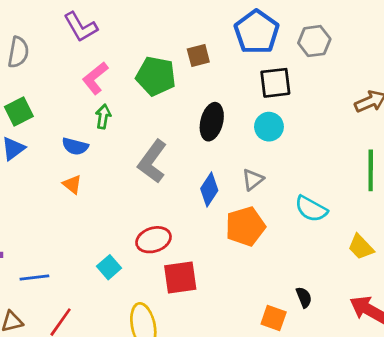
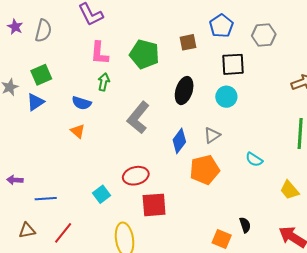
blue pentagon: (257, 32) -> (221, 26), size x0.7
brown square: (198, 55) -> (188, 42), moved
pink L-shape: (95, 78) -> (99, 53), turned -50
cyan semicircle: (311, 209) -> (254, 160), size x0.7

